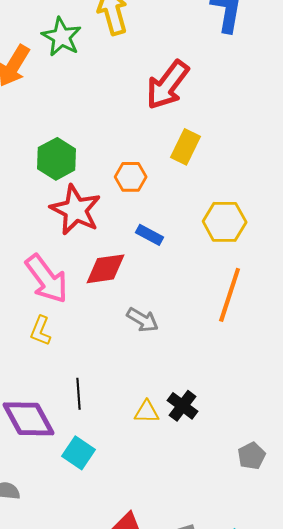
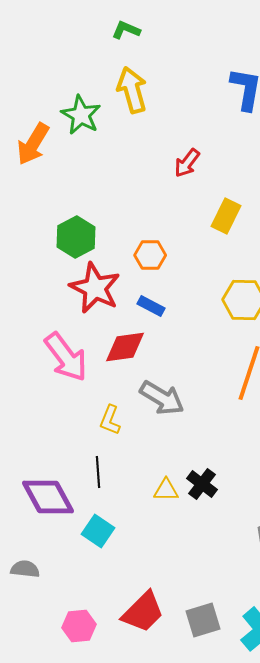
red arrow: (168, 85) -> (187, 163), size x0.6
yellow rectangle: (186, 147) -> (226, 216), moved
blue rectangle: (150, 235) -> (151, 306), moved
gray arrow: (143, 320) -> (162, 398), size x1.4
yellow L-shape: (41, 331) -> (110, 420), moved

